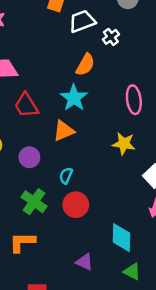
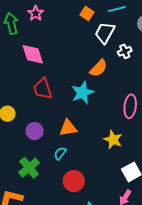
white trapezoid: (82, 21) -> (105, 33), turned -55
orange triangle: (64, 131) -> (68, 128), moved
red circle: (76, 205) -> (74, 181), moved

